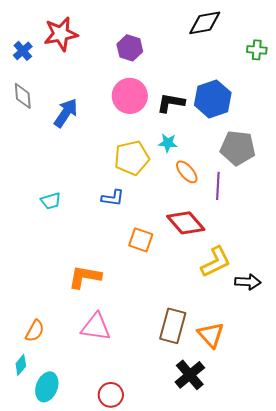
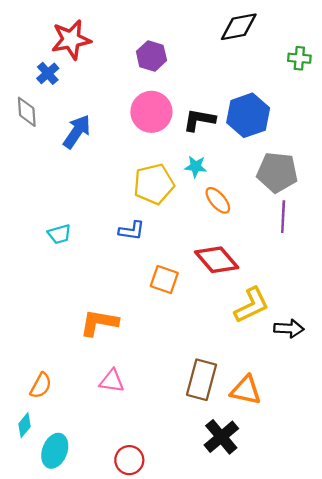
blue cross: (23, 51) -> (48, 73), moved
purple line: (218, 186) -> (283, 217), moved
pink triangle: (96, 327) -> (112, 381), size x0.7
orange triangle: (211, 335) -> (246, 390), turned -36

